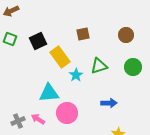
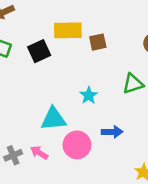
yellow rectangle: (60, 57) -> (68, 30), moved, turned -55
green triangle: (99, 66) -> (133, 84), moved
blue arrow: (109, 103) -> (112, 132), moved

